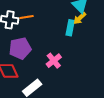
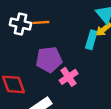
purple pentagon: (20, 48) -> (49, 60), moved

